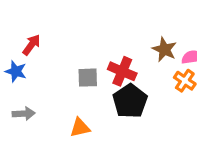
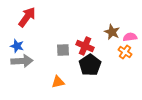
red arrow: (31, 45) -> (27, 17), moved, size x1.5
gray arrow: (24, 114) -> (22, 61), moved, size x1.5

